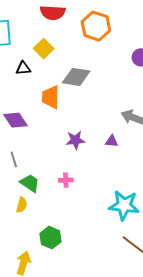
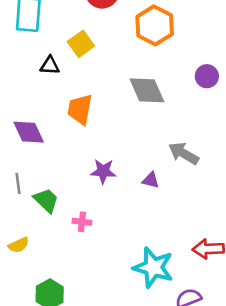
gray diamond: (76, 77) -> (147, 90), moved, turned 48
green trapezoid: (30, 183) -> (46, 200), moved
yellow semicircle: (22, 205) -> (19, 245), turned 42

